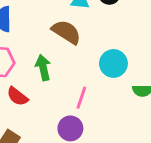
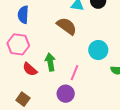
green arrow: (43, 68) -> (50, 62), moved

